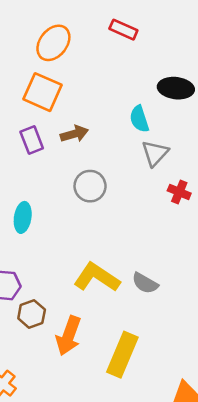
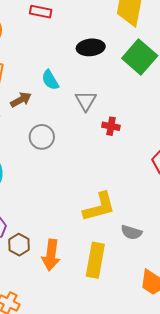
cyan semicircle: (139, 119) -> (50, 80), moved
yellow L-shape: (97, 277) -> (99, 207), moved, turned 144
gray semicircle: (145, 283) -> (131, 232), moved

